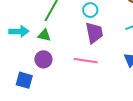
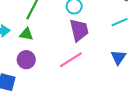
pink line: (86, 61) -> (71, 60), turned -40

